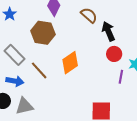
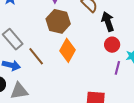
brown hexagon: (43, 33) -> (58, 21), moved
orange diamond: (70, 63) -> (68, 50), turned -30

